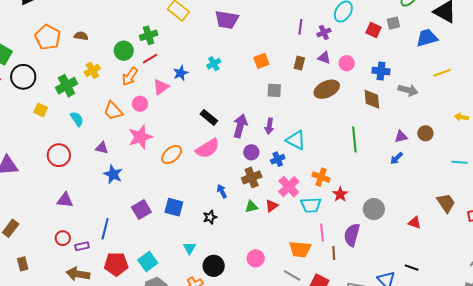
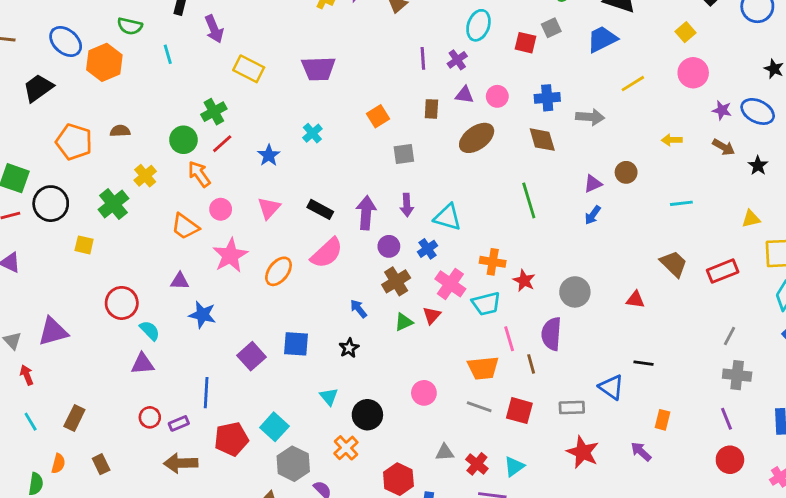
orange arrow: (130, 77) -> (199, 174), turned 120
pink triangle: (161, 87) -> (269, 208), moved
cyan semicircle: (77, 119) -> (150, 331), moved

